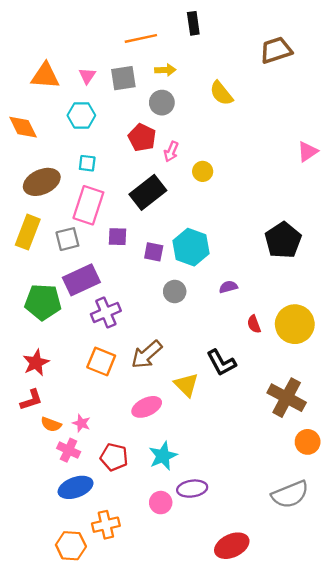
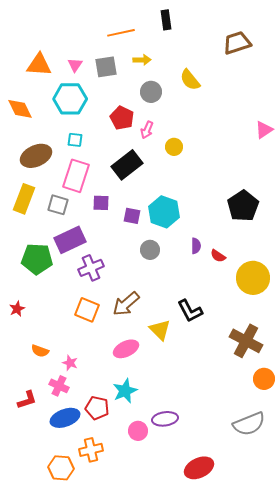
gray circle: (162, 103) -> (151, 92), moved
cyan hexagon: (81, 115) -> (70, 99), size x1.4
gray square: (67, 239) -> (58, 205), turned 30
purple semicircle: (228, 287) -> (196, 246), turned 105
red semicircle: (254, 324) -> (218, 256), moved, turned -35
red star: (36, 363) -> (17, 309), moved, size x0.7
red L-shape: (31, 400) -> (27, 400), moved
orange semicircle: (51, 424) -> (40, 351), moved
cyan star: (163, 456) -> (125, 391), moved
red pentagon: (114, 457) -> (97, 408), moved

